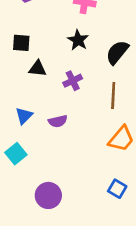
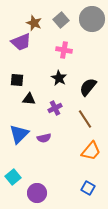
brown line: (113, 96) -> (85, 119), turned -36
blue triangle: (24, 116) -> (19, 134), size x1.5
cyan square: (16, 154) -> (13, 177), moved

